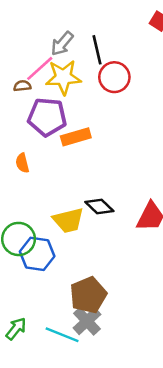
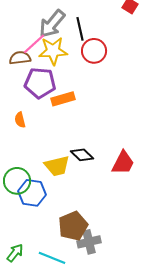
gray arrow: (62, 44) -> (52, 24), size x1.4
brown semicircle: (22, 86) -> (20, 58), size x1.5
gray cross: (87, 321) -> (89, 242), moved, turned 30

